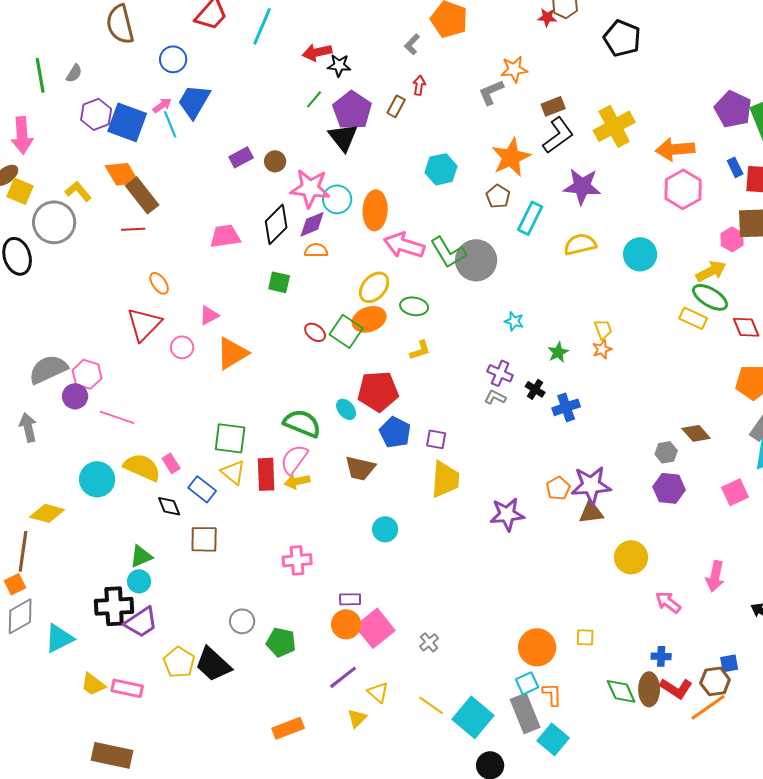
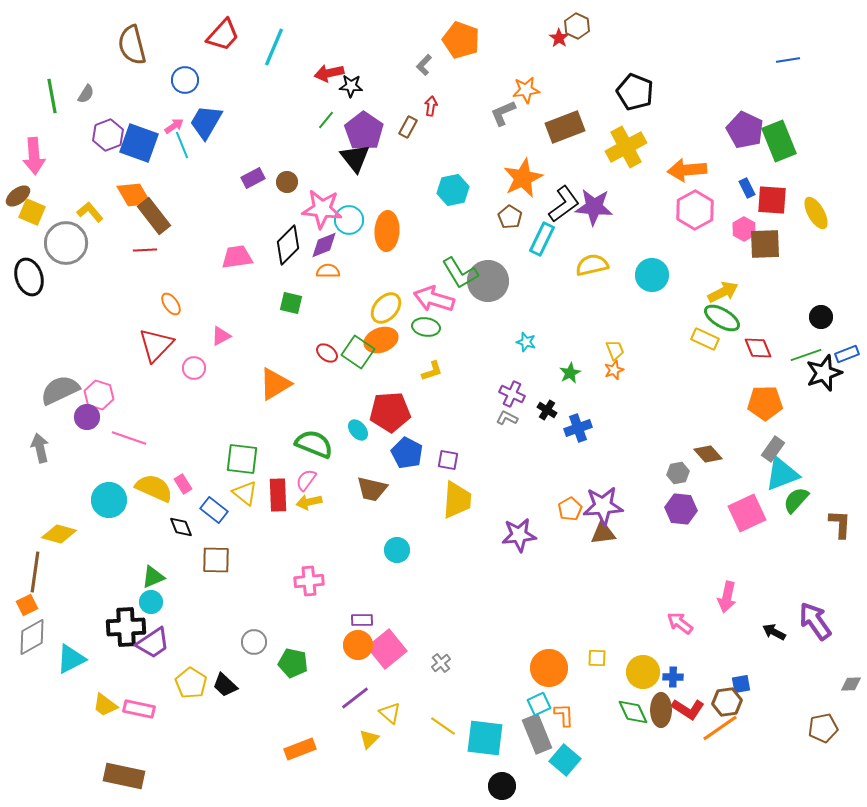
red star: (547, 17) -> (559, 38), turned 30
black pentagon: (622, 38) -> (635, 92), moved
brown rectangle: (553, 106) -> (565, 127), size x1.6
black L-shape: (558, 135) -> (564, 204), moved
pink hexagon: (732, 239) -> (744, 229), moved
pink arrow: (404, 245) -> (434, 299), moved
orange triangle: (232, 353) -> (275, 384), moved
pink semicircle: (294, 459) -> (306, 480), size x0.7
pink square: (735, 492) -> (747, 513), size x1.4
yellow circle: (631, 557) -> (643, 672), moved
black trapezoid: (213, 664) -> (225, 685), size x0.7
cyan square: (473, 717) -> (485, 738), turned -33

